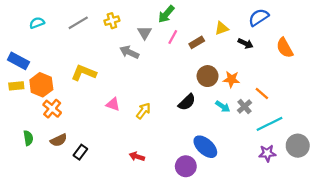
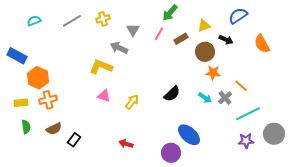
green arrow: (166, 14) -> (170, 13), moved
yellow L-shape: (84, 73) -> (101, 67), moved
brown circle: (208, 76) -> (205, 52), moved
yellow rectangle: (16, 86) -> (21, 103), moved
orange cross: (52, 109) -> (48, 100), turned 36

